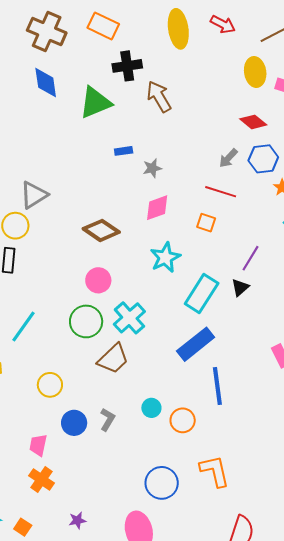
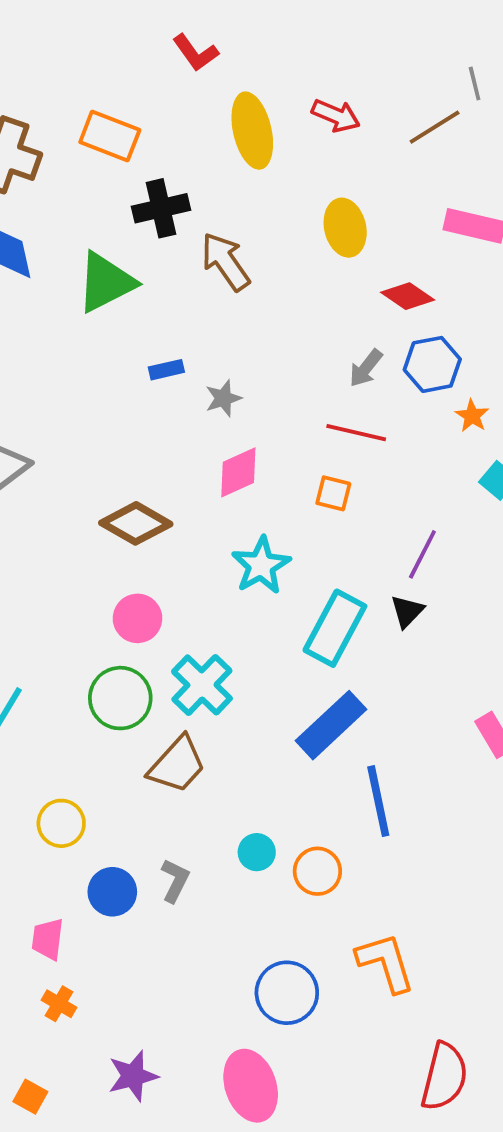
yellow ellipse: (255, 72) -> (345, 228), moved
orange cross: (42, 479) -> (59, 1004), size x0.7
purple star: (77, 520) -> (133, 1076), size x1.5

